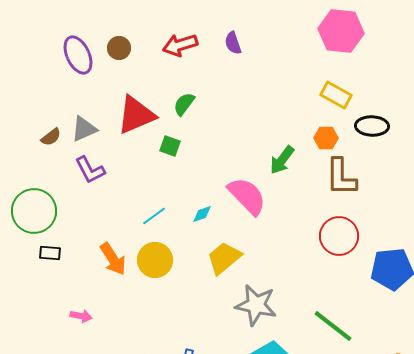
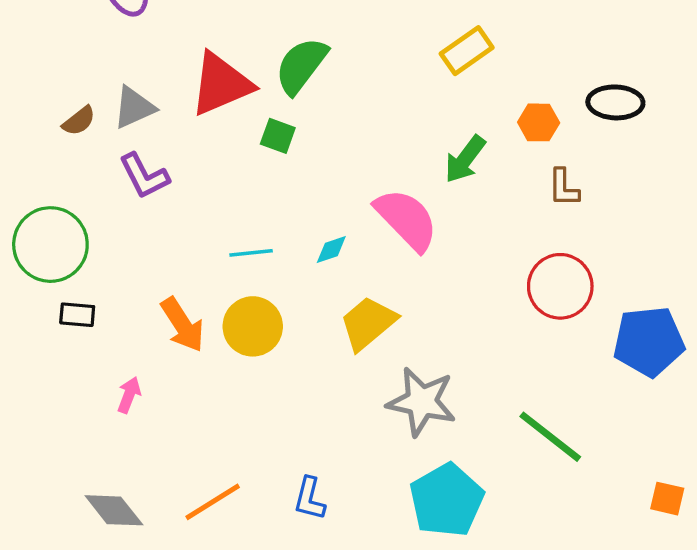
yellow rectangle: (336, 95) -> (467, 51), moved, turned -64
green semicircle: (184, 104) -> (301, 66), size x1.5
brown L-shape: (341, 177) -> (564, 188), size x0.6
cyan line: (154, 216) -> (251, 253), turned 30
pink arrow: (81, 316) -> (129, 395), moved, turned -80

